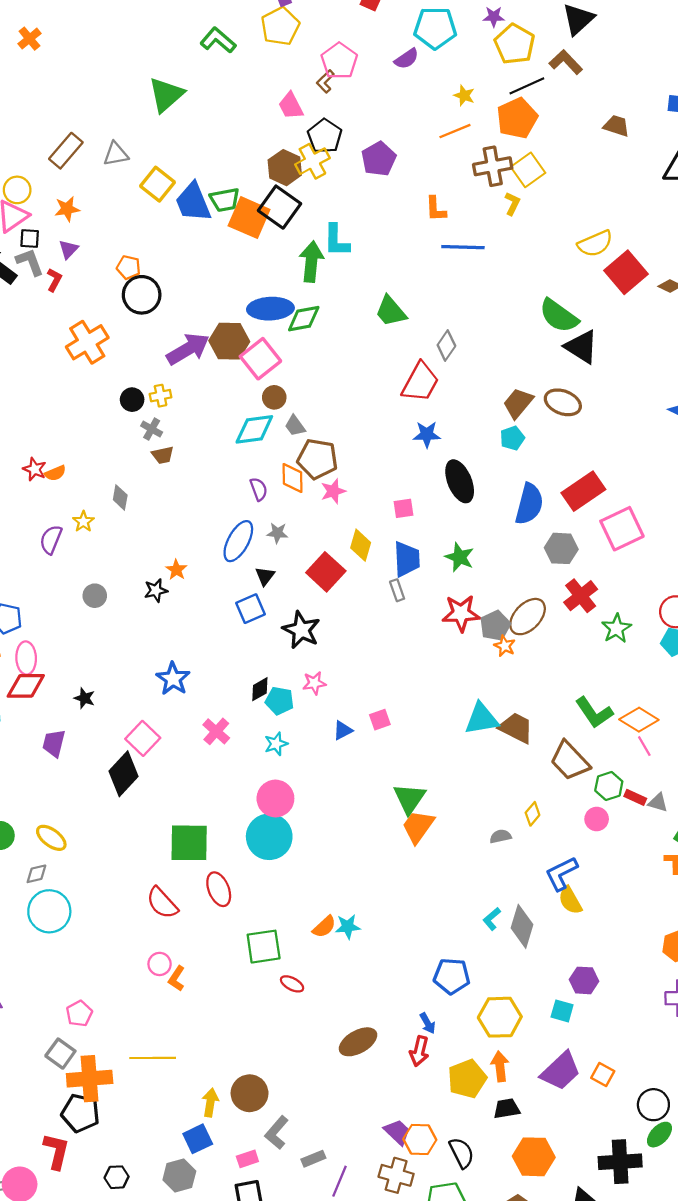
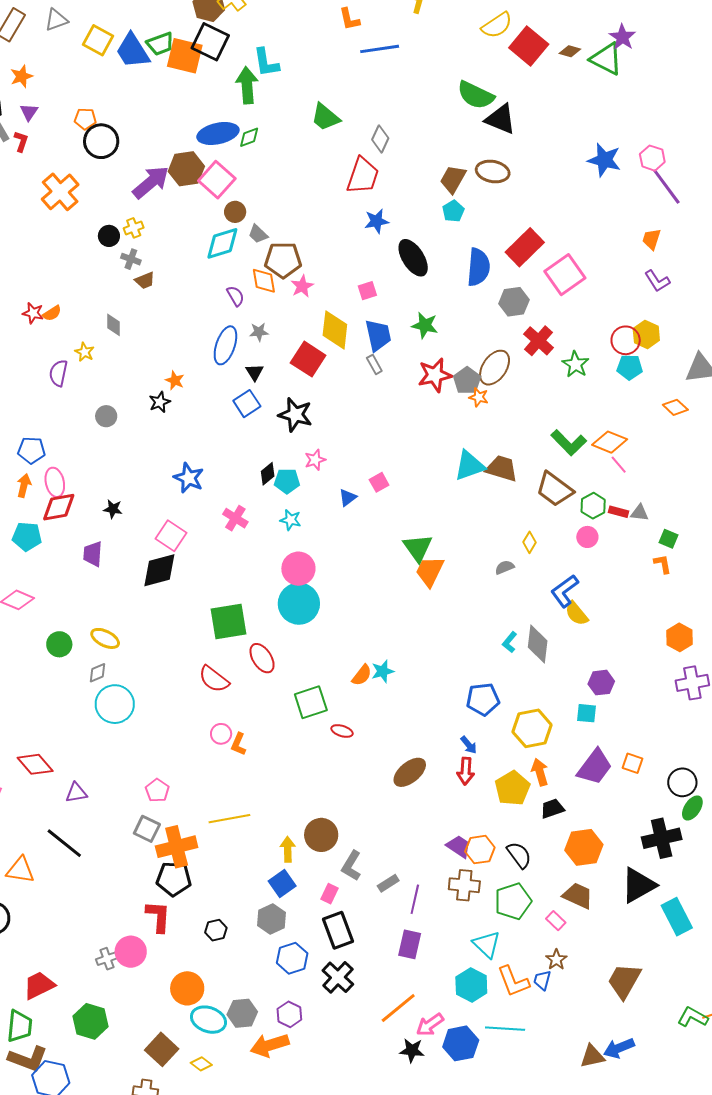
green diamond: (304, 319) -> (249, 137), size x0.7
yellow diamond: (361, 545) -> (335, 330), size x1.4
cyan star: (276, 744) -> (290, 520), turned -30
black diamond: (123, 774) -> (159, 570), turned 42
pink rectangle: (247, 1159) -> (330, 894), turned -36

